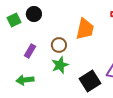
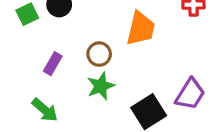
green arrow: (25, 80) -> (45, 110), turned -132

